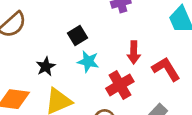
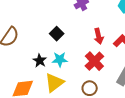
cyan star: (88, 61) -> (60, 59), moved

